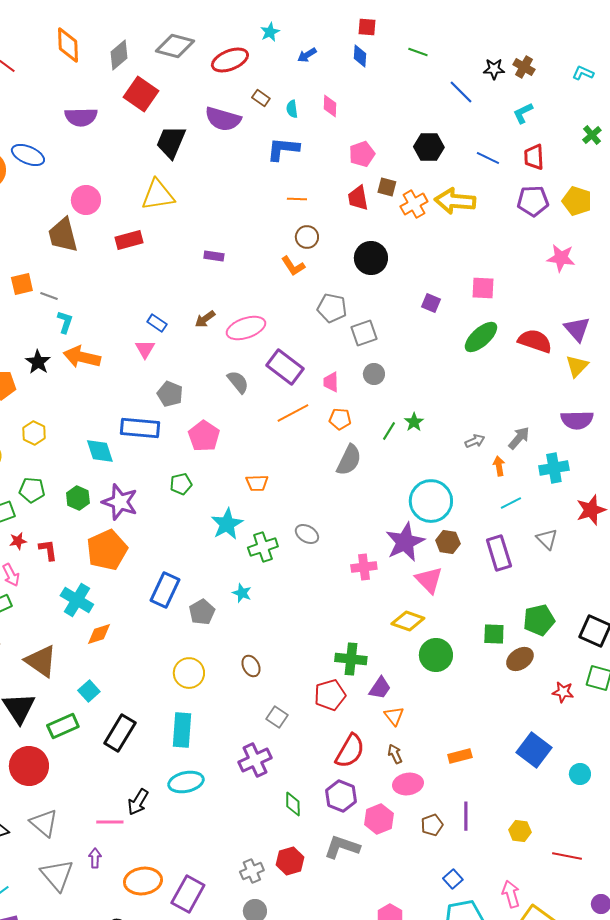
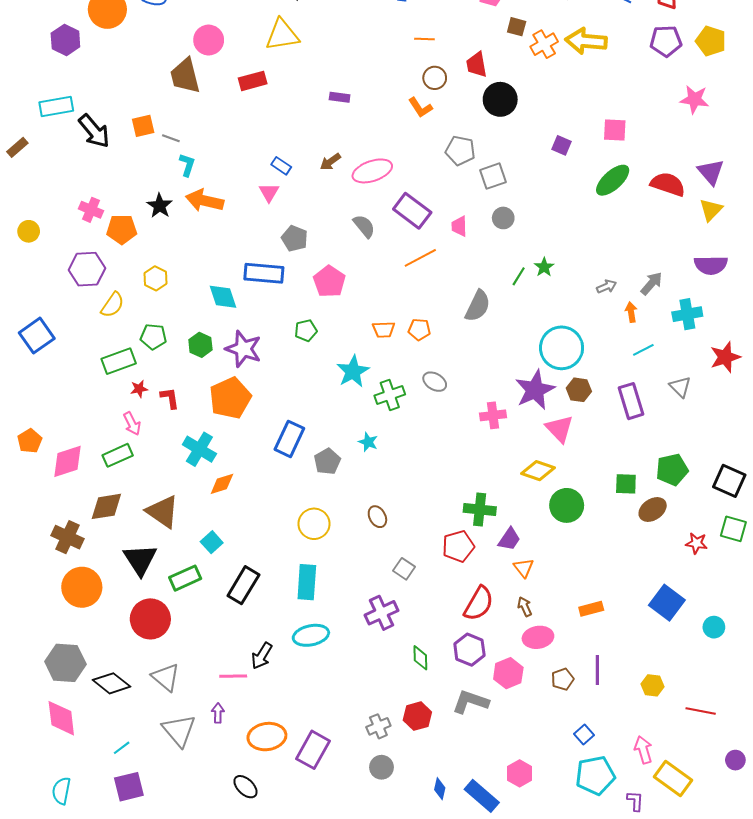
red trapezoid: (358, 198) -> (477, 65), moved
orange pentagon: (340, 419) -> (419, 329), moved

